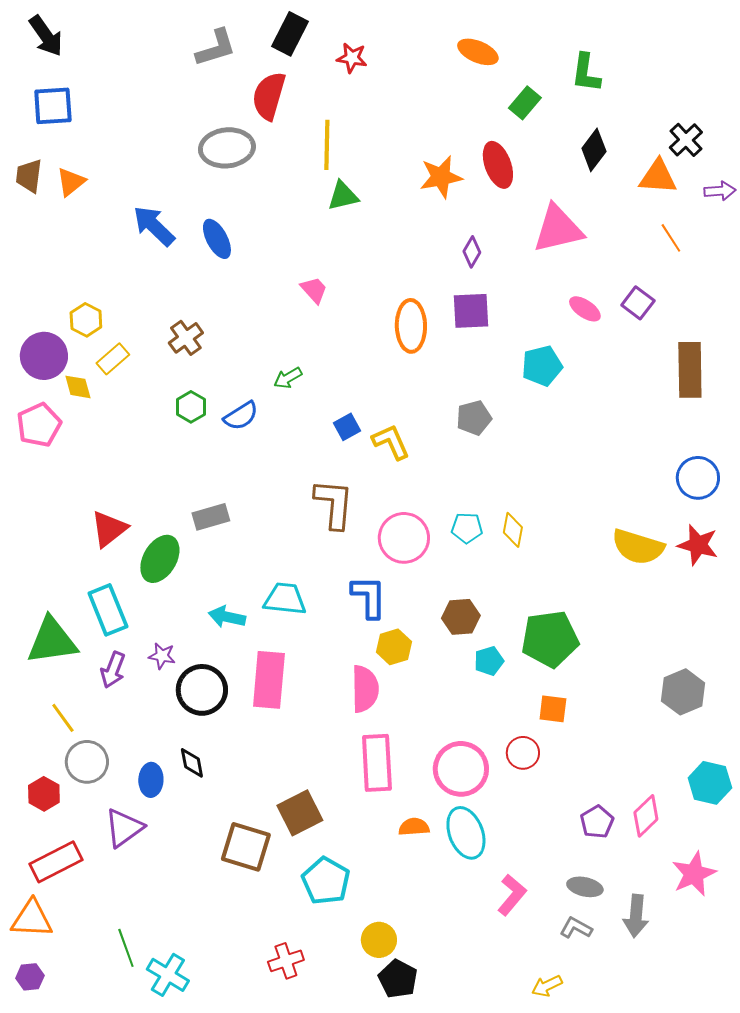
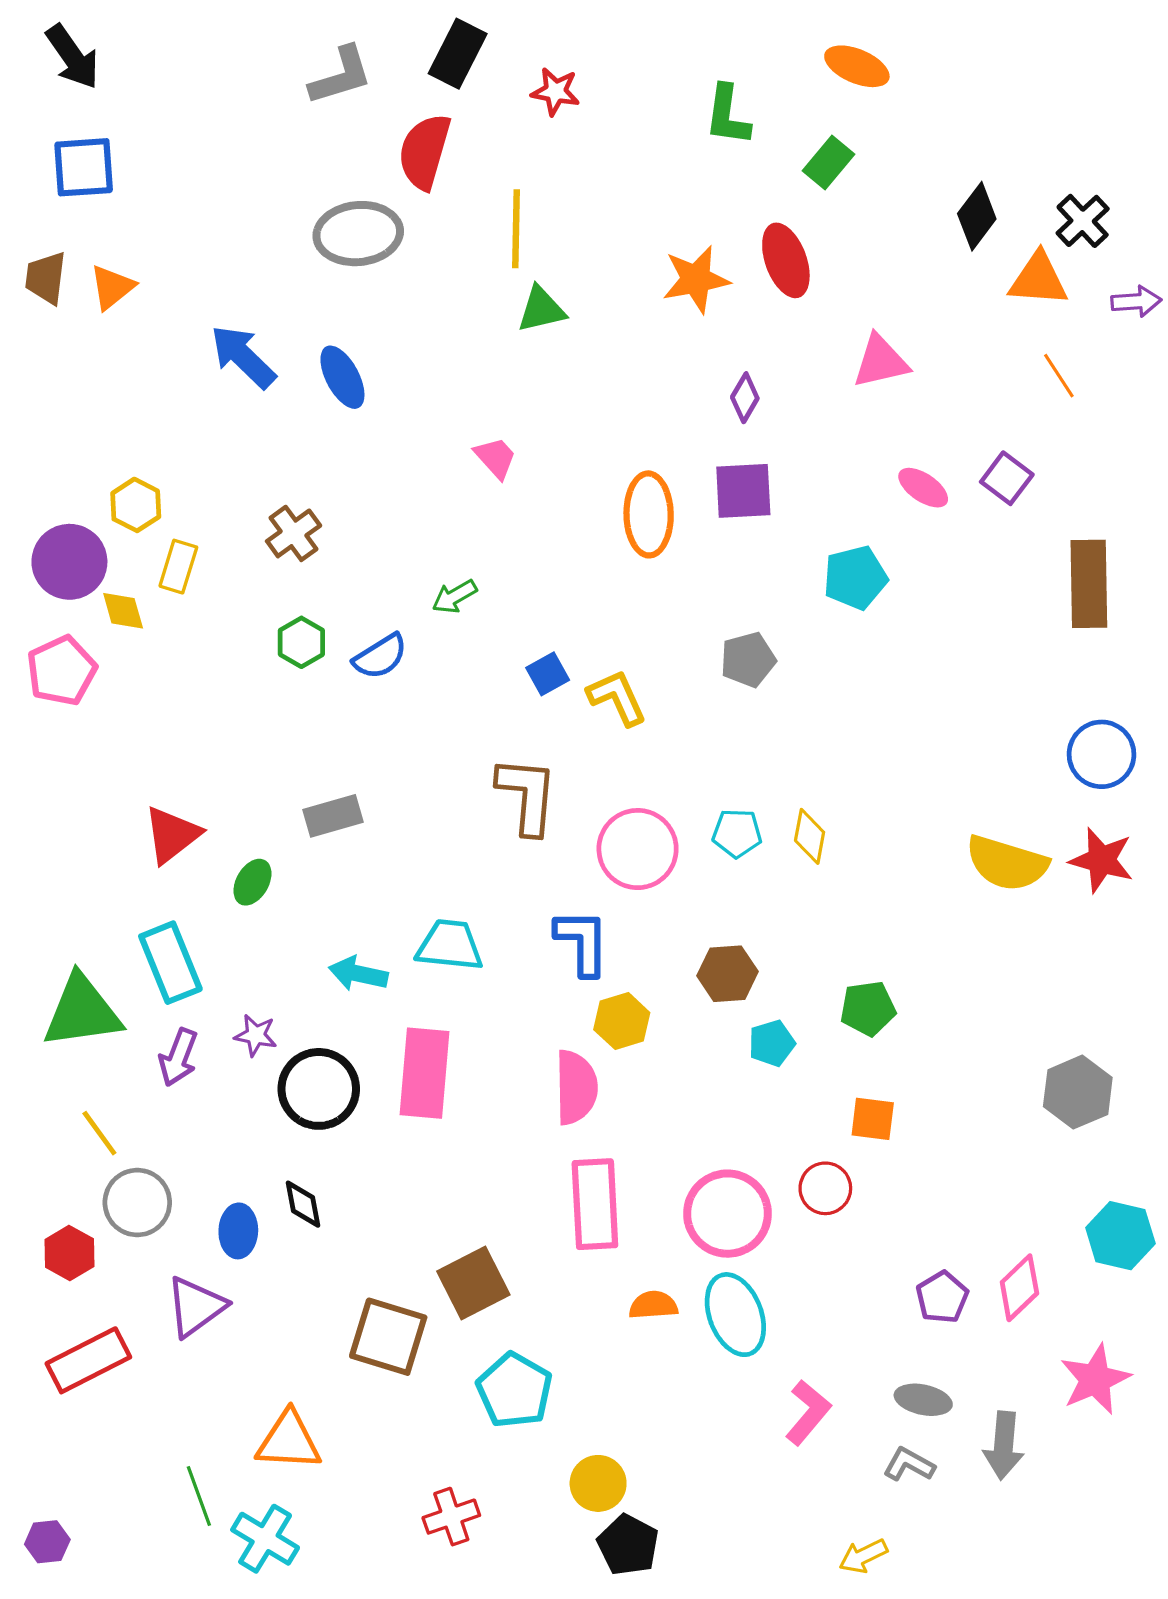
orange ellipse: (478, 52) -> (857, 66), moved
green L-shape: (586, 73) -> (727, 115), moved
black diamond: (594, 150) -> (977, 216), moved
pink triangle: (558, 229) -> (881, 361), size x0.7
yellow rectangle: (113, 359) -> (178, 567), turned -32
green ellipse: (160, 559) -> (252, 882), size x0.6
green pentagon: (550, 639) -> (868, 1008), size x0.6
orange triangle: (32, 919) -> (289, 1441), moved

